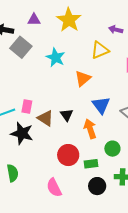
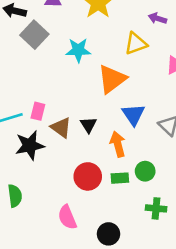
cyan star: (56, 58) -> (78, 50), turned -30
orange triangle: (83, 78) -> (112, 79), size x1.4
black star: (22, 133) -> (30, 145), turned -30
green rectangle: (91, 164) -> (120, 178), moved
black circle: (97, 186) -> (108, 234), moved

